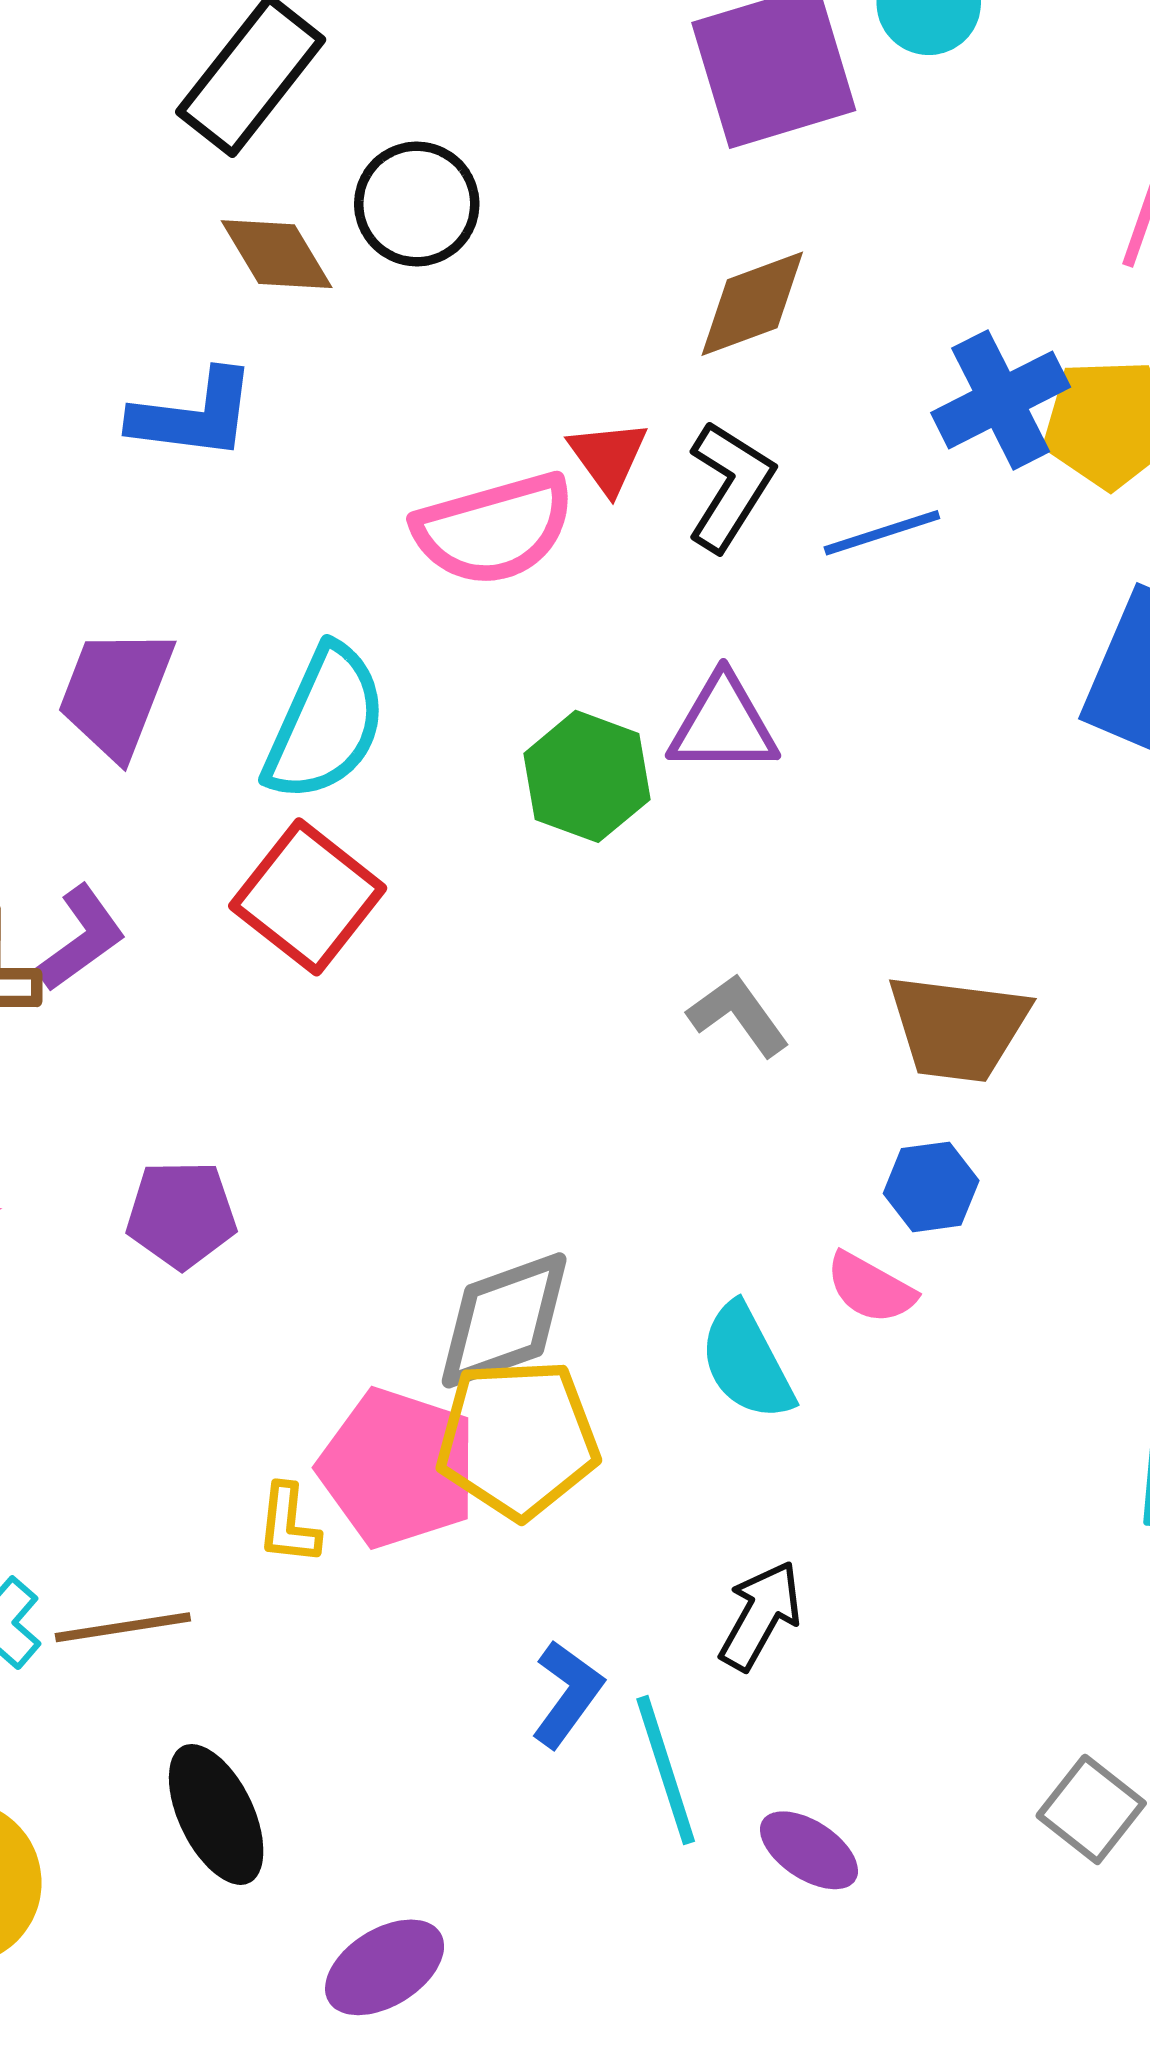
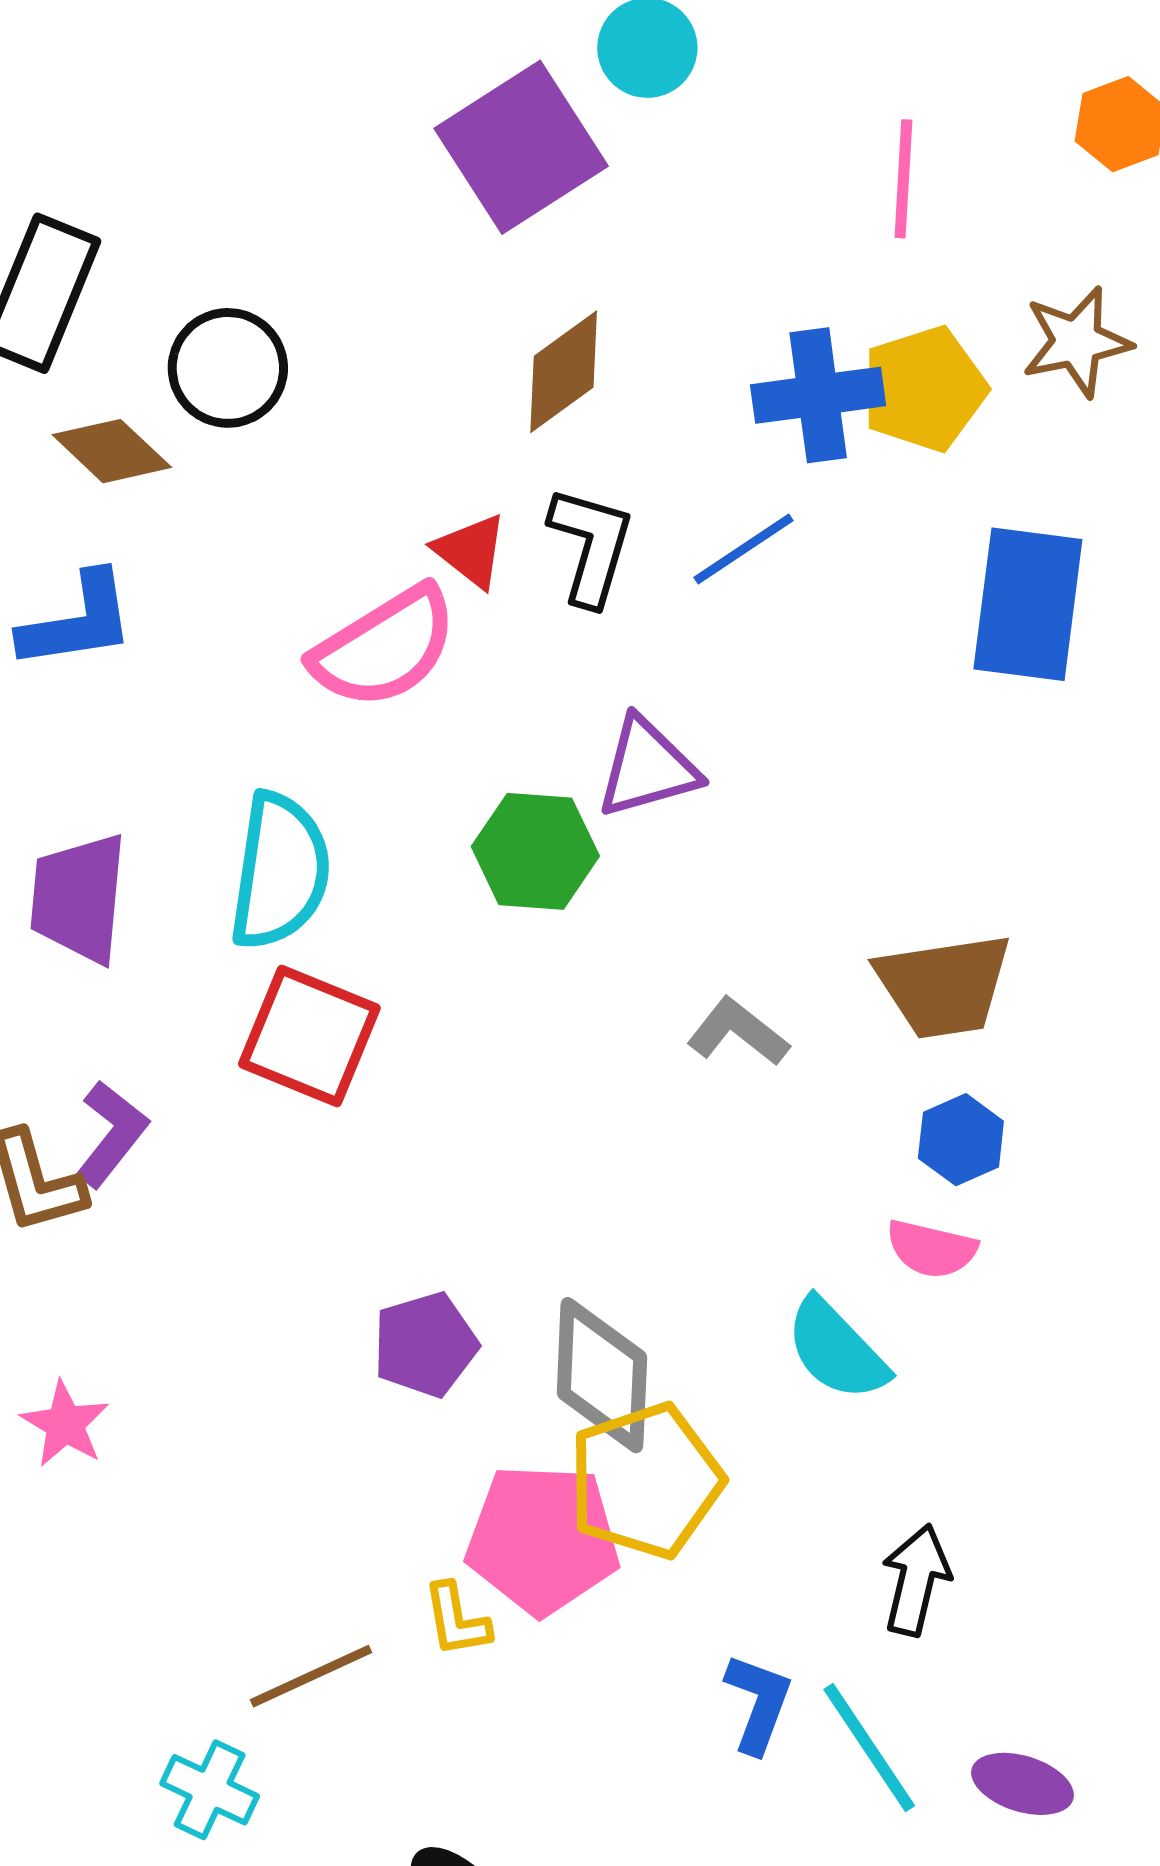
blue cross: (1001, 400) -> (818, 395), turned 35
purple pentagon: (181, 1214) -> (425, 1345), moved
gray diamond: (504, 1320) -> (602, 1375), turned -52
brown line: (123, 1627) -> (311, 1676), moved

